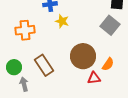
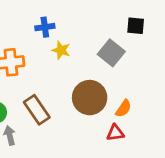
gray square: (110, 25) -> (111, 53), moved
red triangle: (94, 78) -> (115, 133), moved

